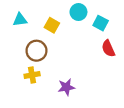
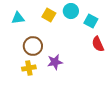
yellow square: (52, 25) -> (49, 15), moved
purple star: (66, 87) -> (55, 62), moved

